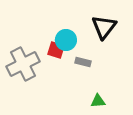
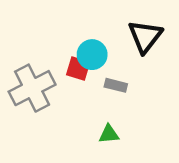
green triangle: (98, 101) -> (109, 134), moved

